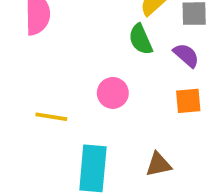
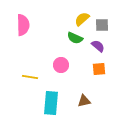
green semicircle: (141, 39) -> (75, 38), turned -42

